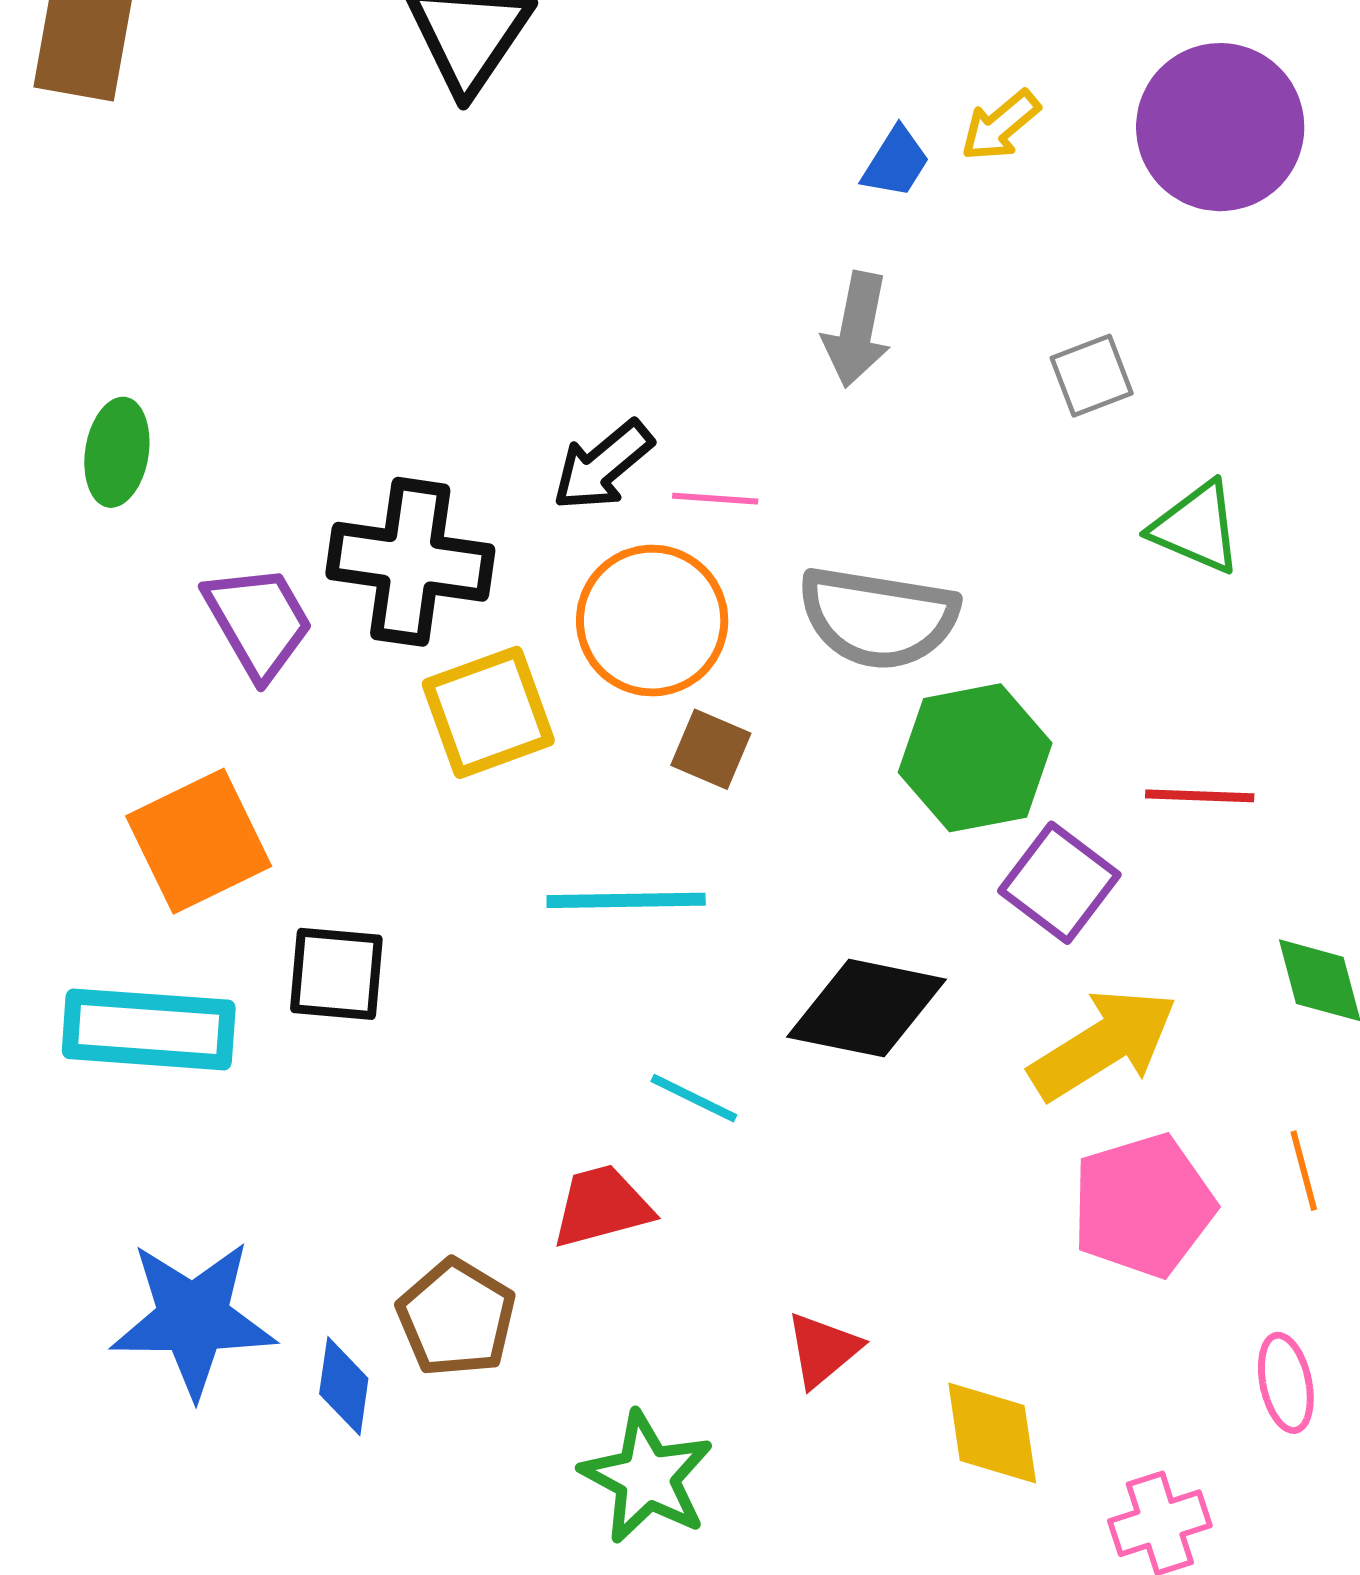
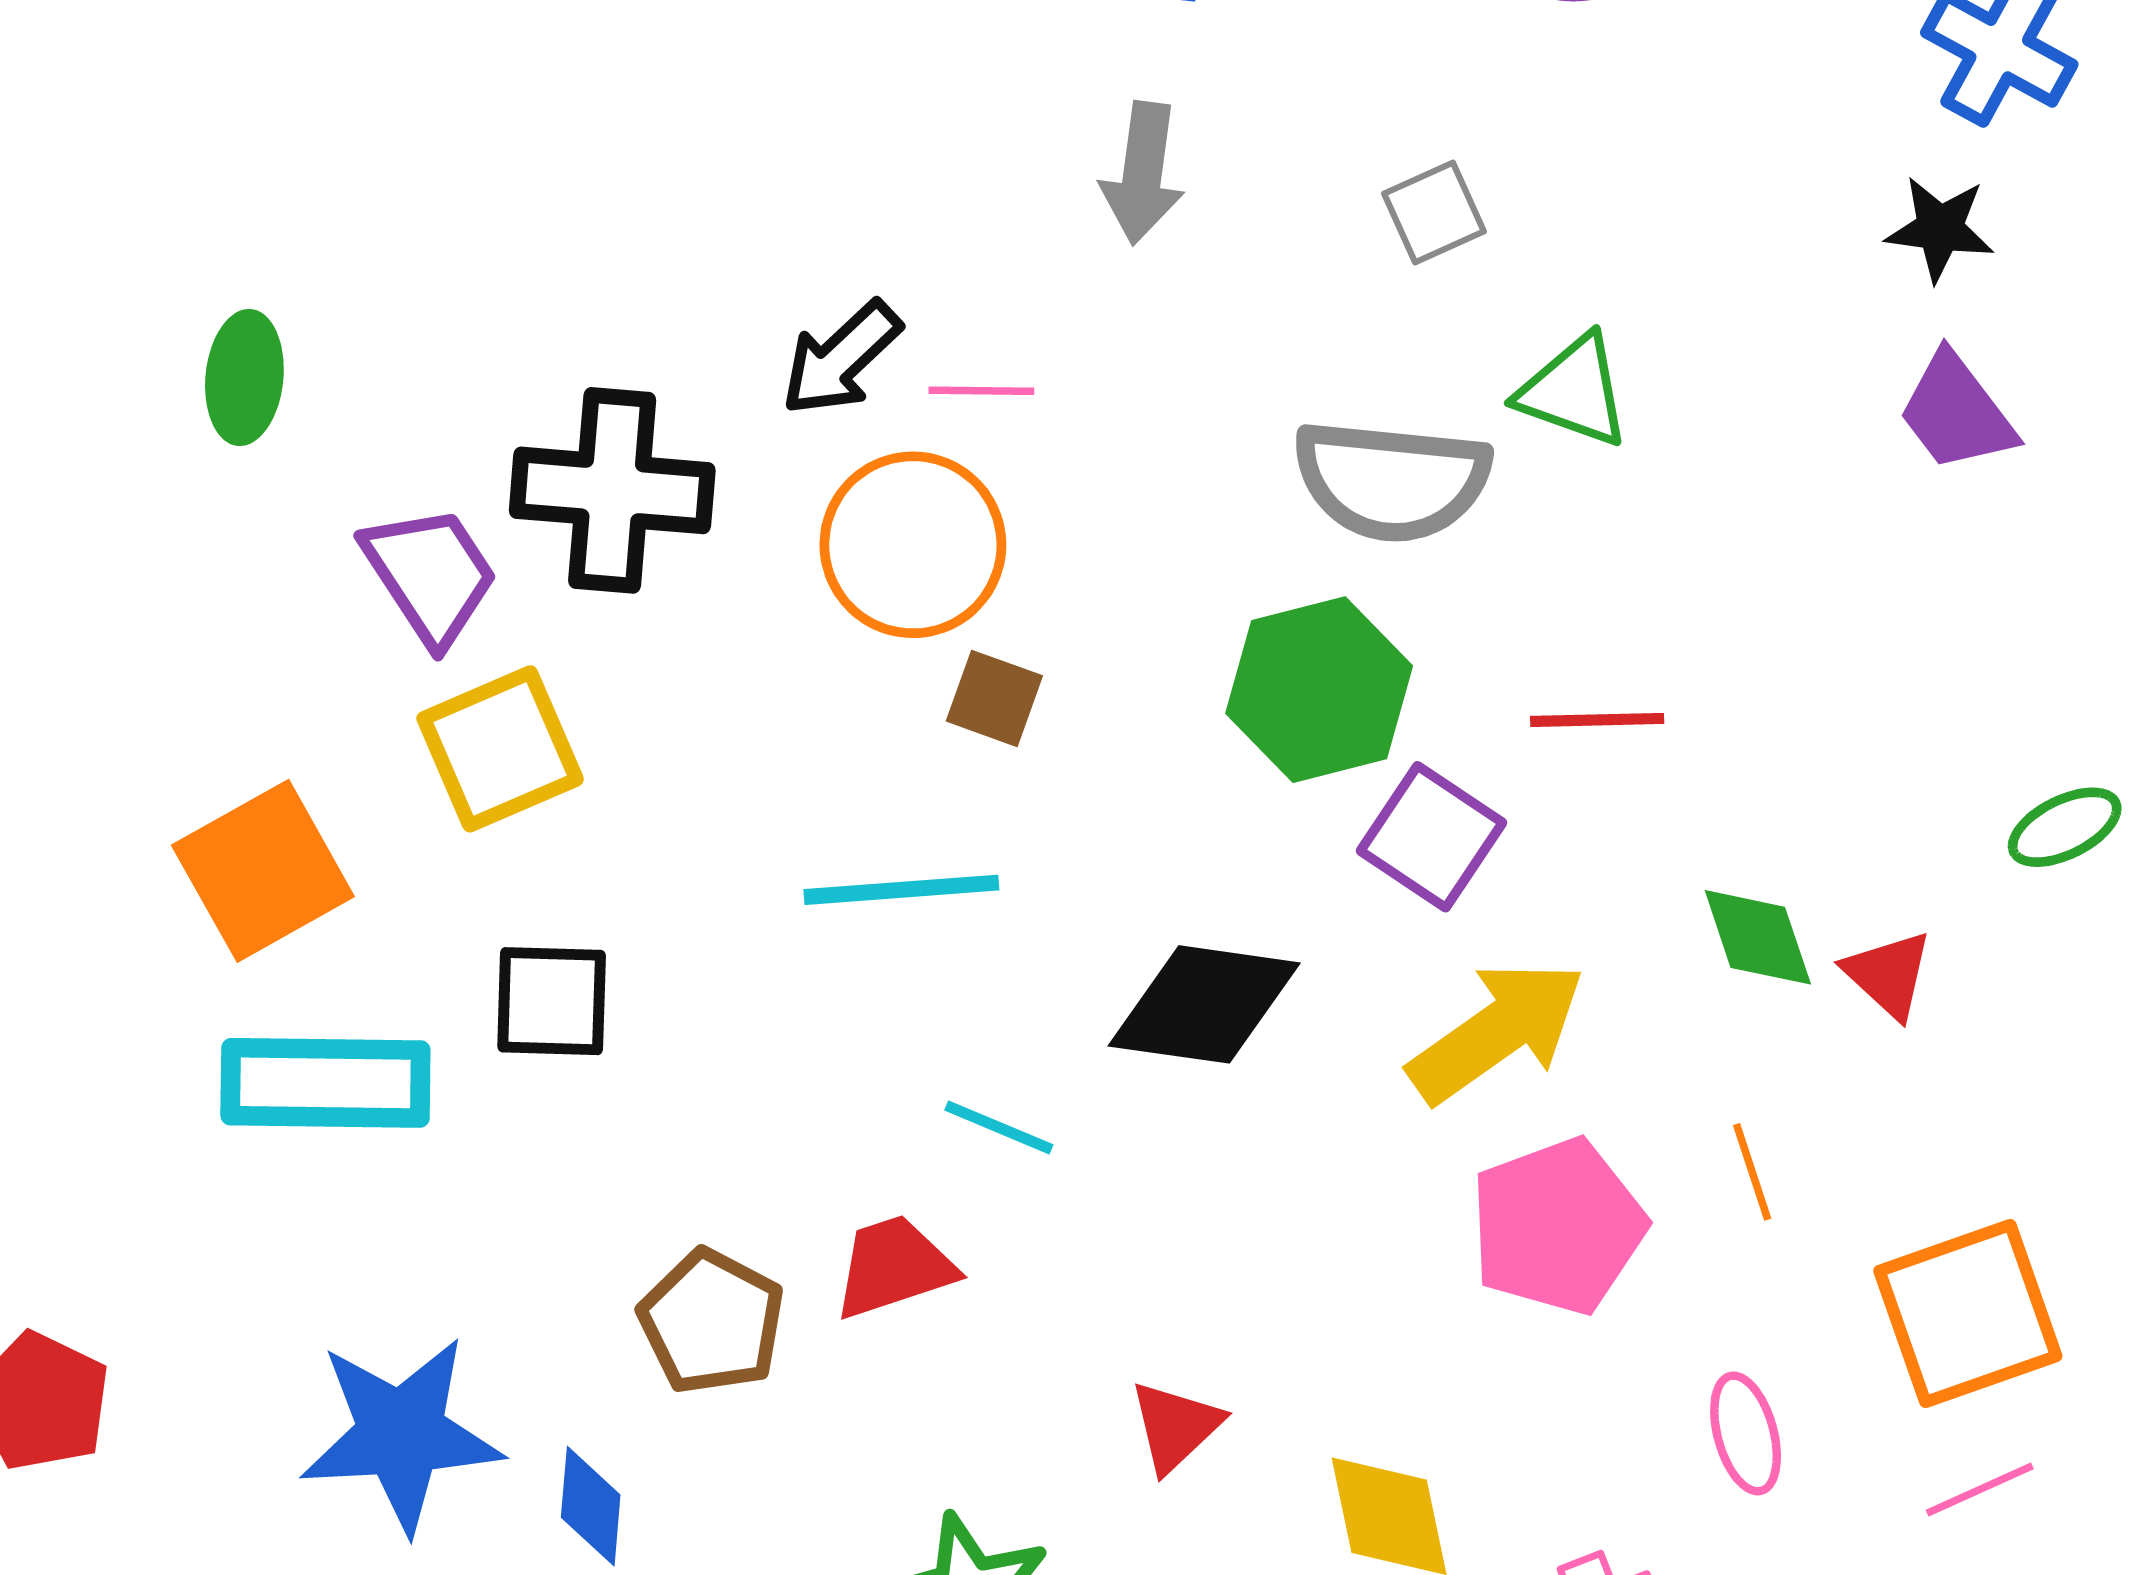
gray semicircle: (878, 618) -> (1392, 480), moved
yellow square: (488, 712) -> (500, 749), moved
orange square: (199, 841) -> (263, 871), moved
brown pentagon: (456, 1318) -> (712, 1322), moved

